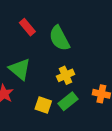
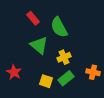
green triangle: (20, 69) -> (39, 45), moved

